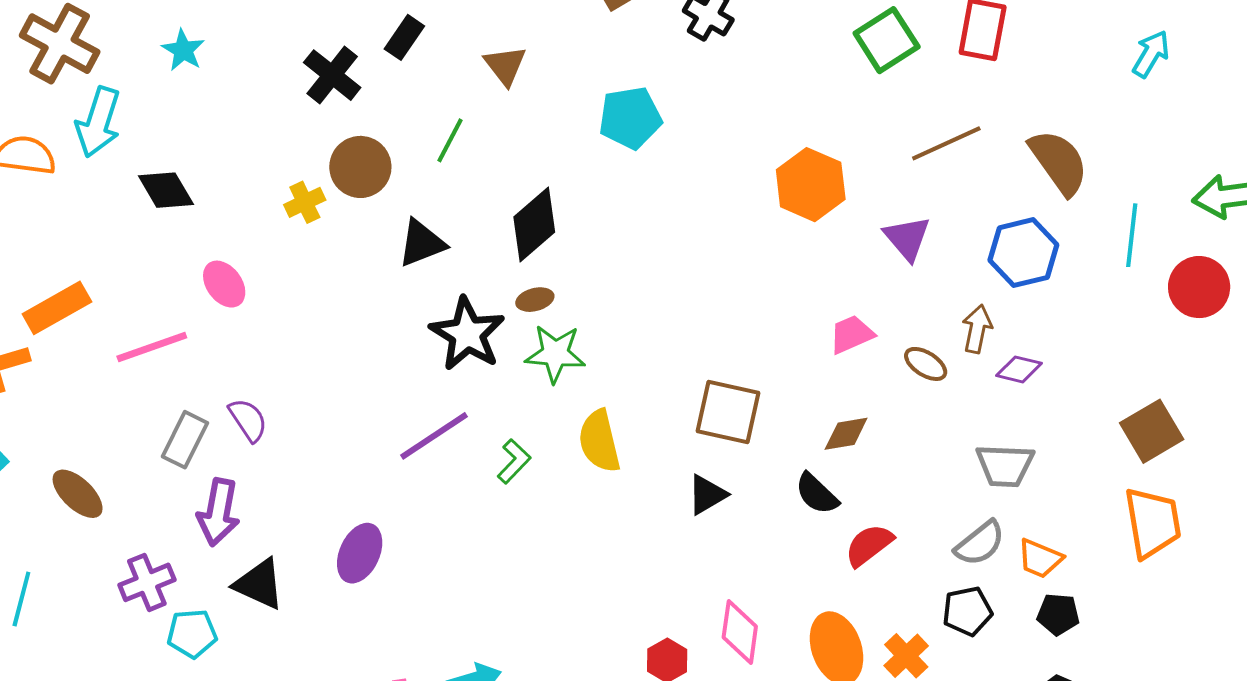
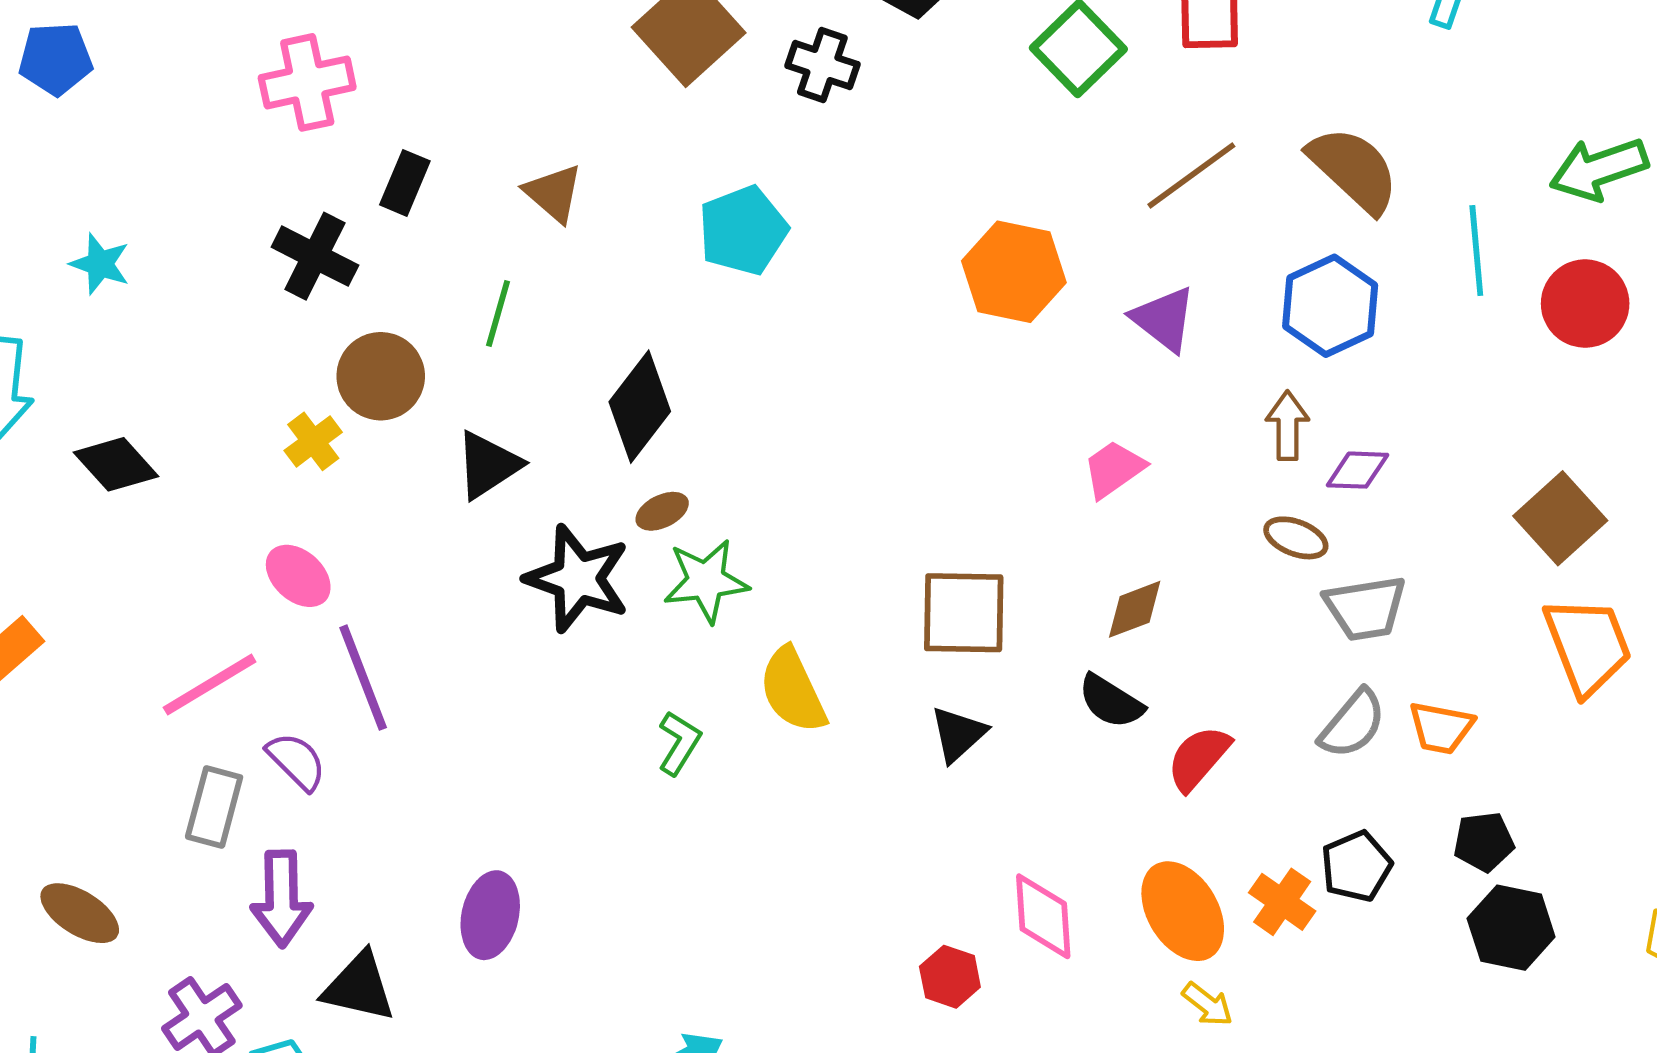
pink ellipse: (224, 284) -> (298, 576), moved
pink line: (152, 347) -> (210, 685), moved
brown ellipse: (926, 364) -> (1296, 538), moved
purple line: (434, 436) -> (363, 678), moved, turned -66
black pentagon: (967, 611) -> (1356, 866), moved
black pentagon: (1058, 614) -> (1484, 842), moved

